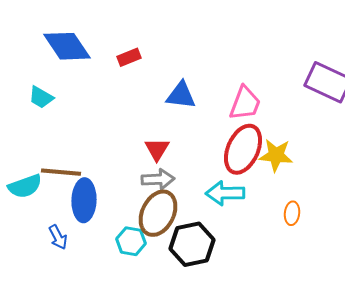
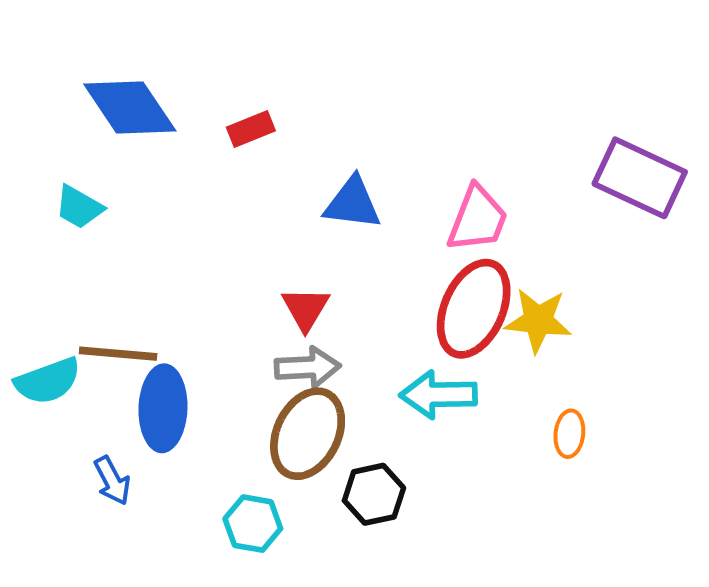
cyan hexagon: (131, 241) -> (253, 524), moved
black hexagon: (192, 244) -> (374, 494), size x0.7

